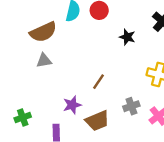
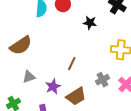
brown semicircle: (43, 32) -> (21, 45), moved
gray triangle: (44, 61) -> (29, 77), moved

